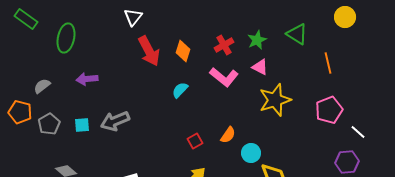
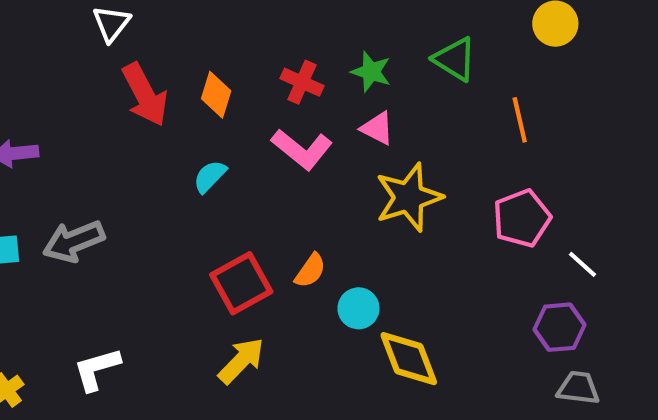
green star: (257, 40) -> (371, 72), turned -30
red cross: (224, 45) -> (302, 82), turned -36
red square: (195, 141) -> (241, 283), size x1.8

